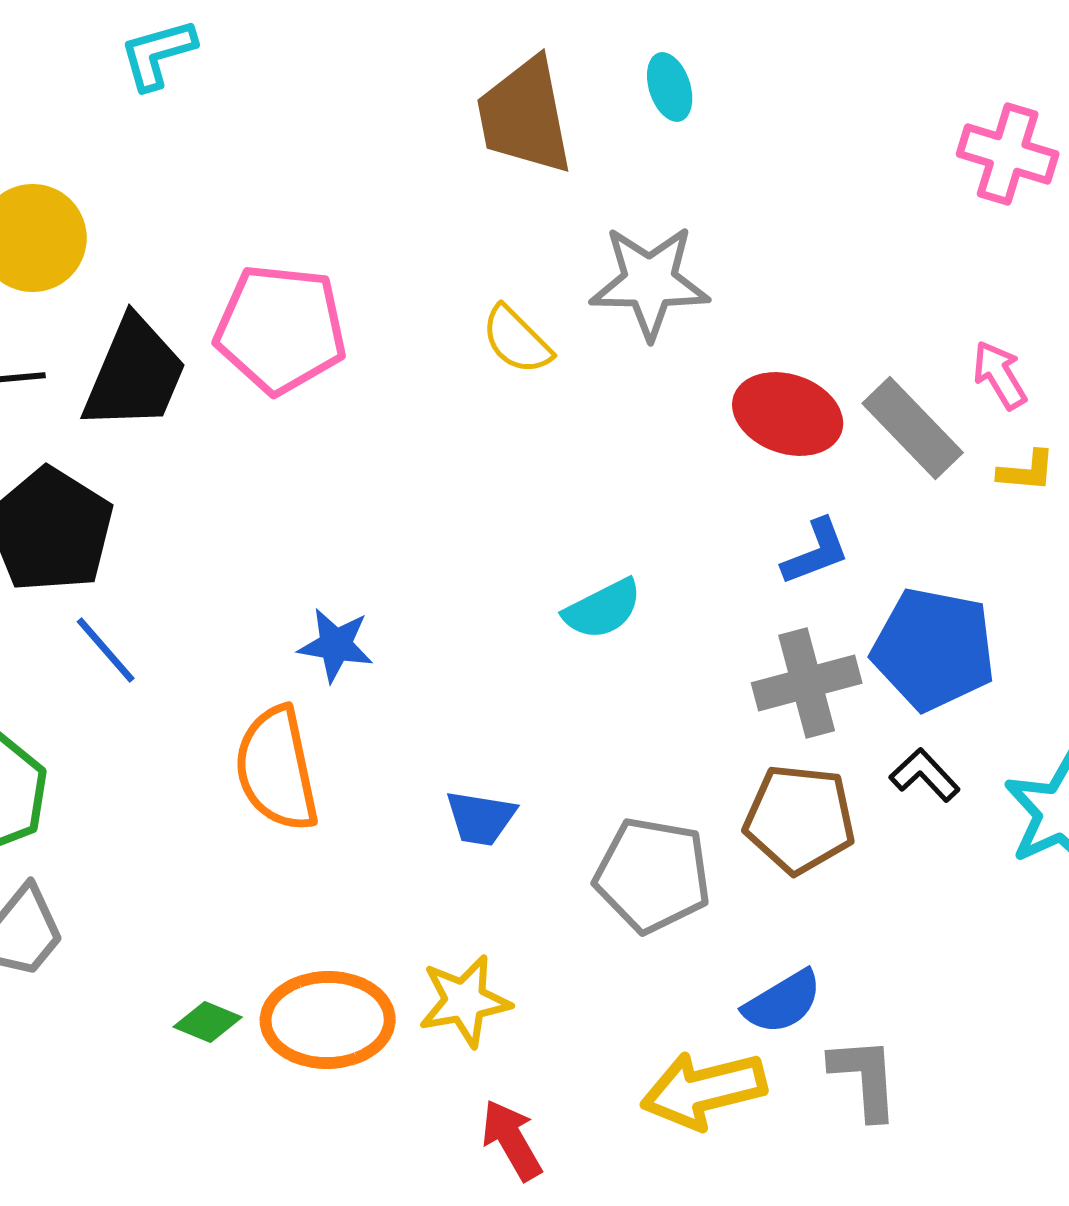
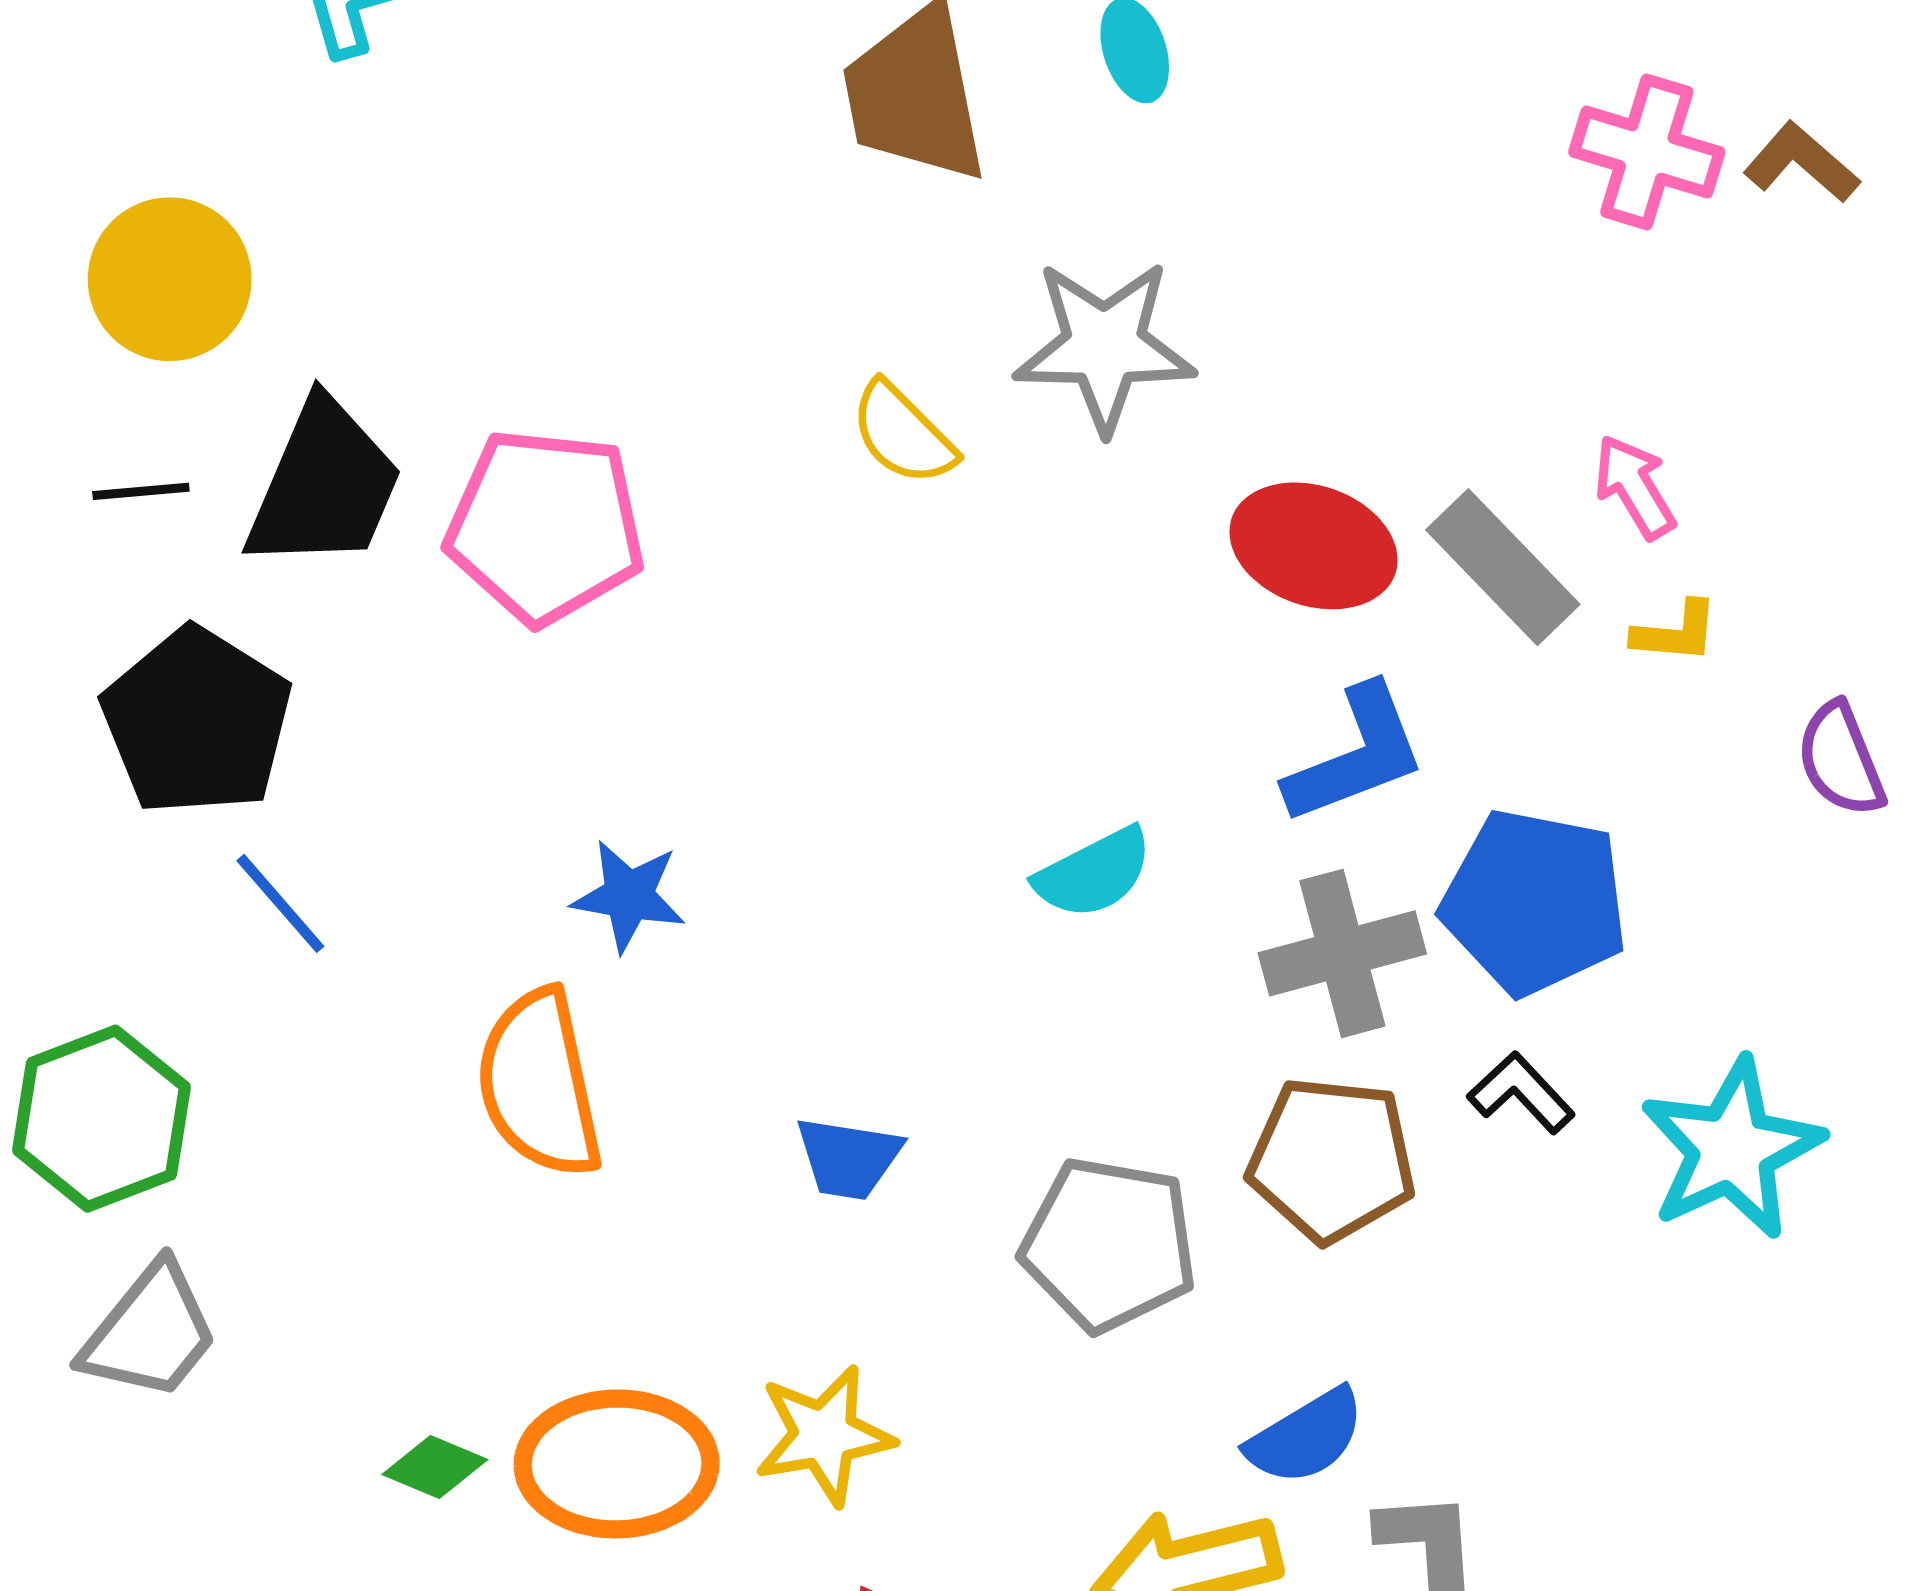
pink pentagon: (281, 329) -> (545, 526), moved
blue L-shape: (816, 552) -> (1356, 755), size x1.4
cyan semicircle: (603, 609) -> (1094, 873), moved

